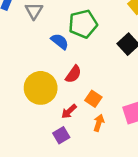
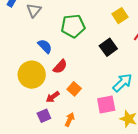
blue semicircle: (60, 41) -> (45, 46), moved
orange arrow: (99, 123) -> (70, 119), moved

